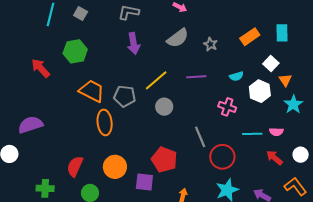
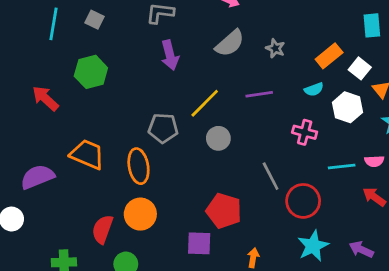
orange rectangle: (250, 37) -> (329, 56), moved
orange trapezoid: (92, 91) -> (87, 154), moved
orange circle: (115, 167) -> (140, 214), moved

